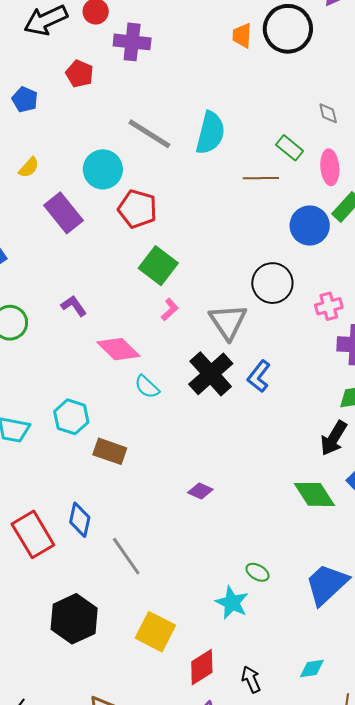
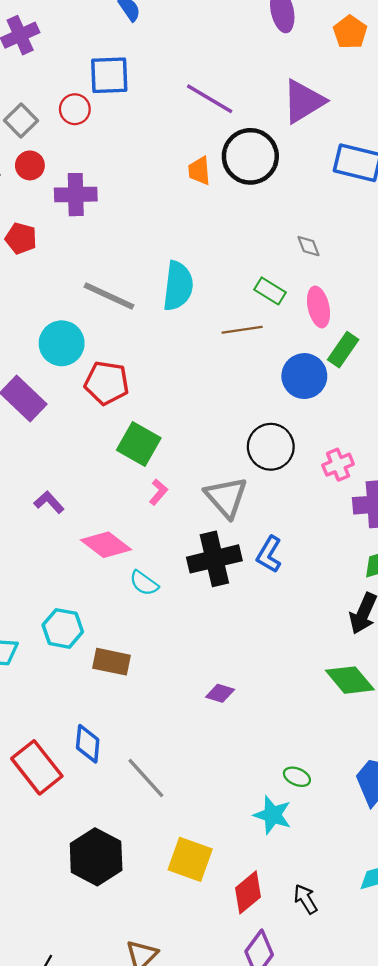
black cross: (211, 374) -> (214, 559), turned 36

